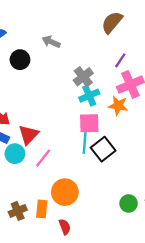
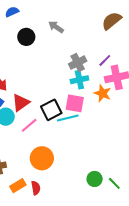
purple line: (120, 60) -> (105, 60), moved
cyan line: (85, 141) -> (68, 118), turned 60
black square: (103, 149) -> (51, 110), moved
orange rectangle: (42, 209) -> (18, 186), moved, turned 42

